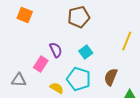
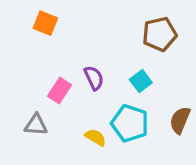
brown pentagon: (79, 17) -> (160, 34), moved
pink rectangle: (41, 64) -> (59, 90), moved

